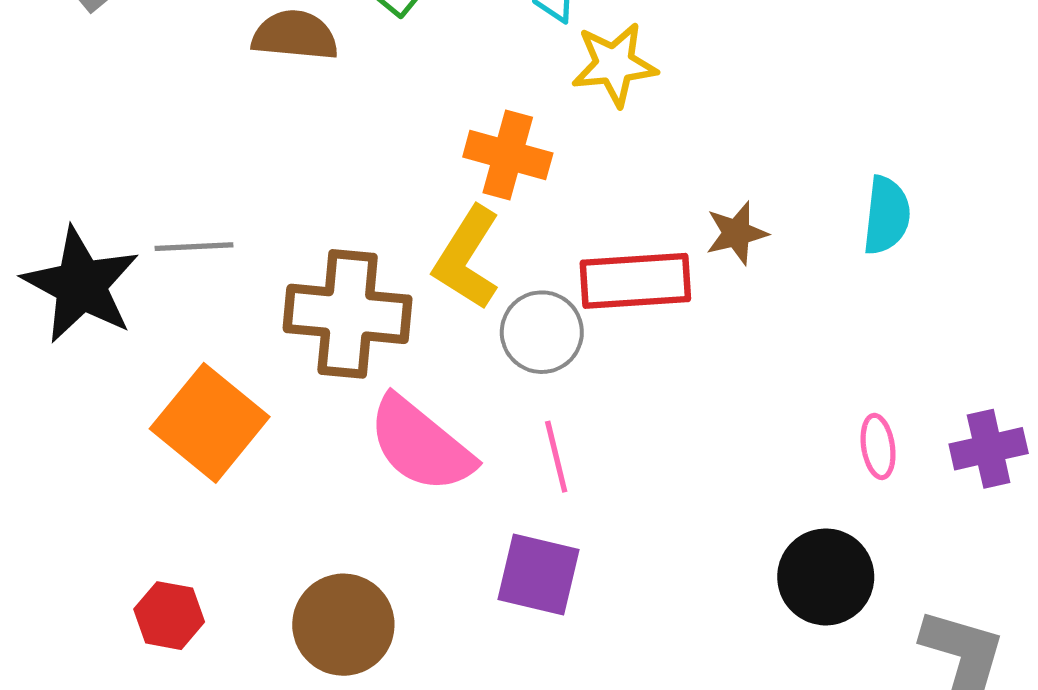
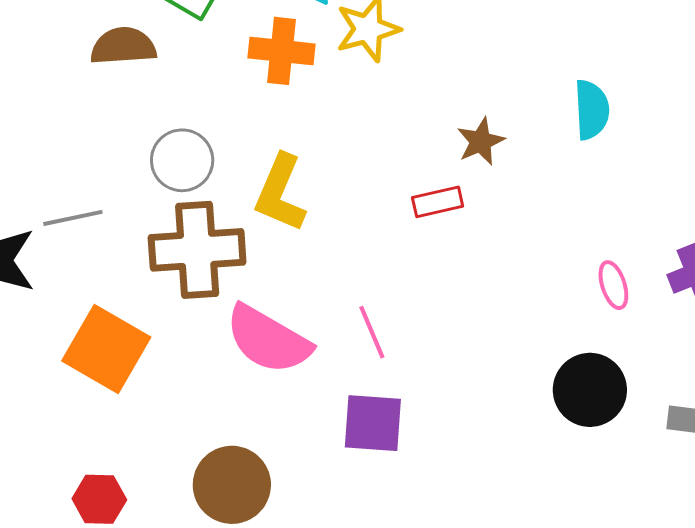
orange cross: (508, 155) -> (282, 51), moved
red rectangle: (635, 281) -> (438, 202), moved, size x0.6
gray circle: (542, 332) -> (182, 160), moved

